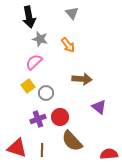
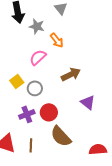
gray star: (40, 39) -> (37, 26), moved
pink semicircle: (34, 62) -> (38, 57), moved
brown arrow: (82, 79) -> (71, 74), turned -30

